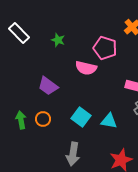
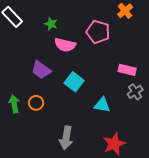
pink semicircle: (86, 68) -> (65, 45), moved
cyan square: (81, 117) -> (74, 82), moved

